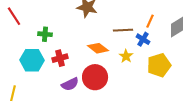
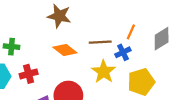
blue cross: (143, 39) -> (123, 52), turned 32
orange diamond: (98, 48) -> (65, 50), moved
yellow star: (126, 56) -> (104, 72), size x1.5

